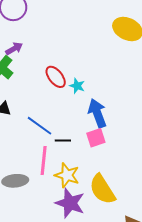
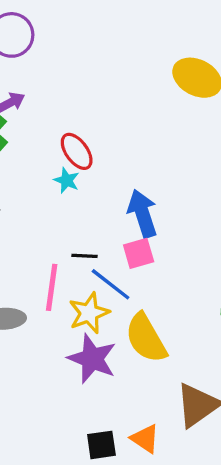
cyan star: (77, 86) -> (67, 180), moved
blue line: (40, 126) -> (111, 284), moved
yellow star: (67, 175) -> (89, 313), turned 30

